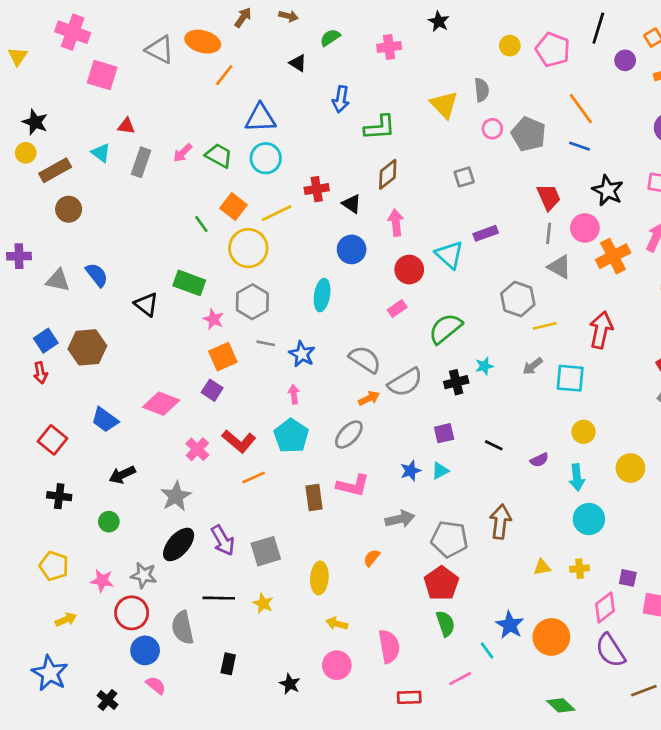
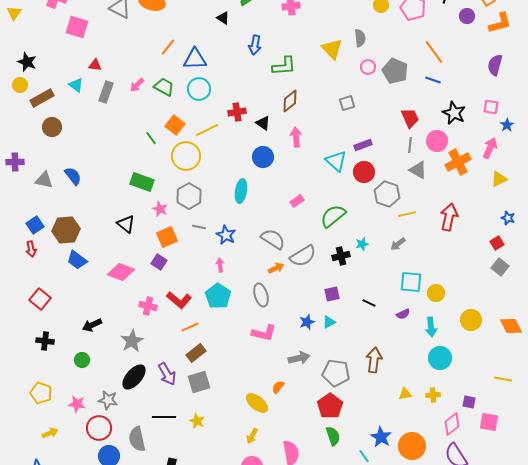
orange line: (224, 75) -> (168, 47), moved
red circle: (409, 270) -> (364, 172), moved
black triangle: (146, 304) -> (126, 224), moved
cyan square: (570, 378) -> (411, 282), moved
blue trapezoid: (105, 420) -> (77, 260), moved
gray ellipse: (349, 434) -> (261, 295), turned -60
pink cross: (197, 449) -> (148, 306), turned -30
brown rectangle: (314, 498) -> (196, 353), moved, turned 60
yellow ellipse: (319, 578) -> (257, 403), moved, turned -55
yellow arrow: (337, 624) -> (252, 436), turned -77

